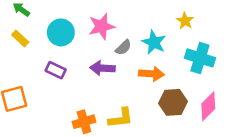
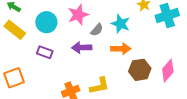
yellow rectangle: (20, 38) -> (15, 30), size x1.5
cyan cross: (200, 58) -> (167, 15), moved, turned -30

